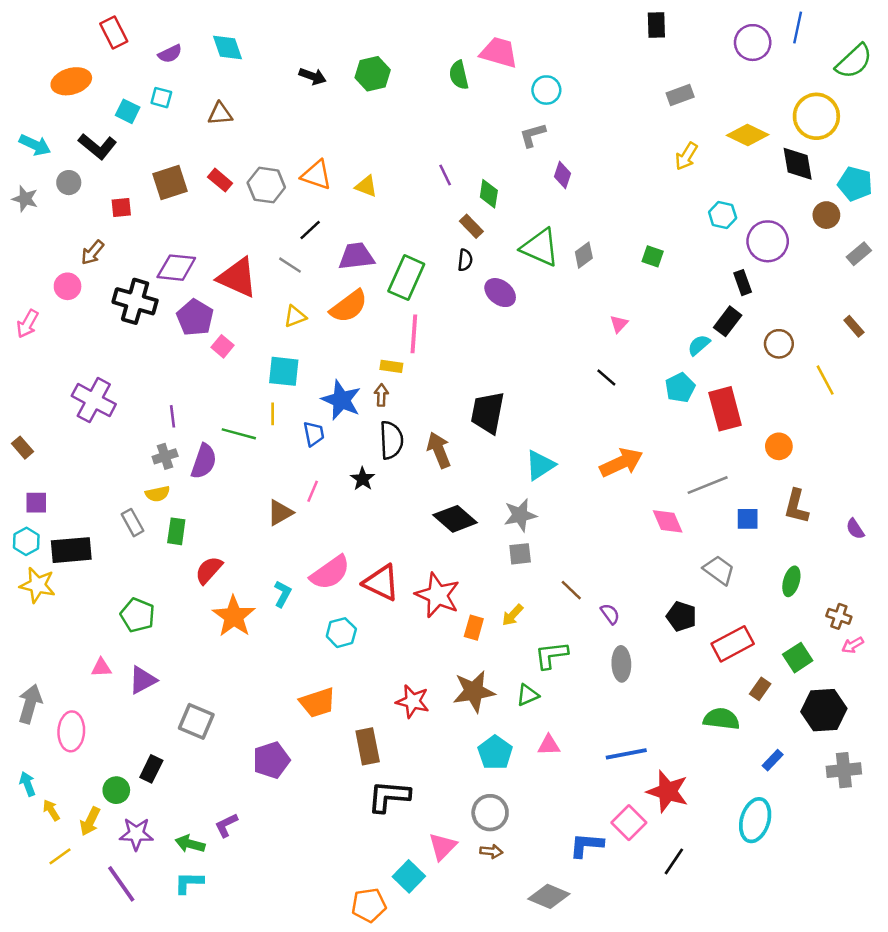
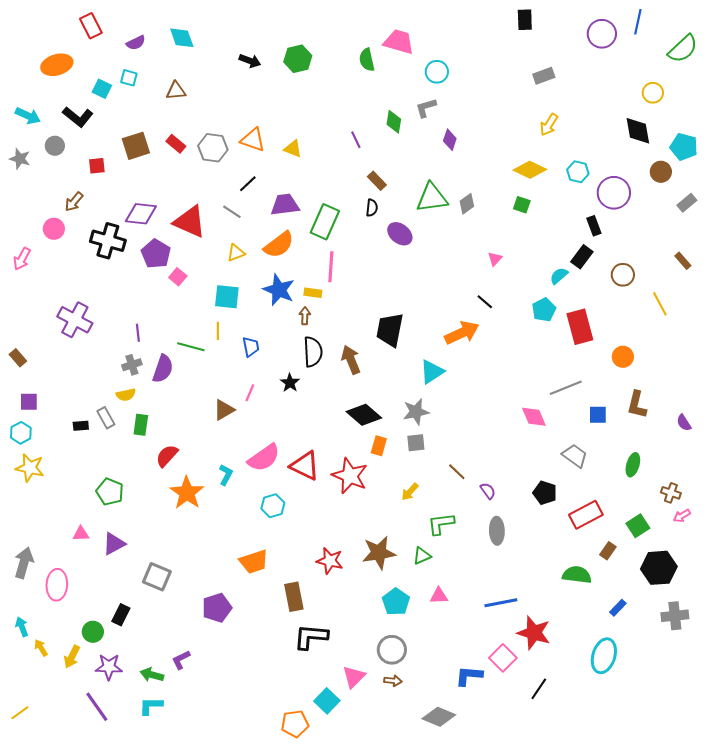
yellow circle: (816, 116) -> (653, 93), size x0.6
yellow diamond: (748, 135) -> (530, 170), moved
green diamond: (489, 194) -> (394, 122), moved
green triangle: (540, 248) -> (432, 198), turned -32
blue star: (341, 400) -> (279, 290), moved
orange arrow: (621, 463) -> (462, 333), moved
black rectangle: (71, 550) -> (81, 426), moved, size x0.5
orange rectangle: (474, 628) -> (379, 446), moved
yellow line: (60, 856) -> (20, 713), moved

